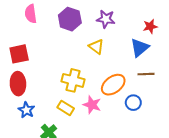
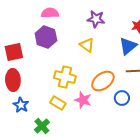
pink semicircle: (31, 14) -> (50, 13), moved, turned 96
purple hexagon: (70, 19) -> (46, 37), moved

